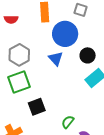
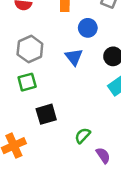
blue circle: (65, 34) -> (88, 28), size x0.6
green square: (19, 82) -> (27, 82), size x0.7

